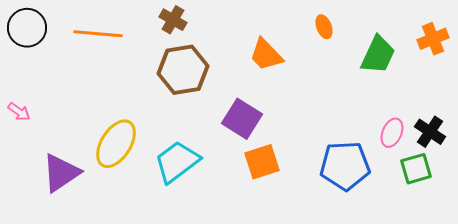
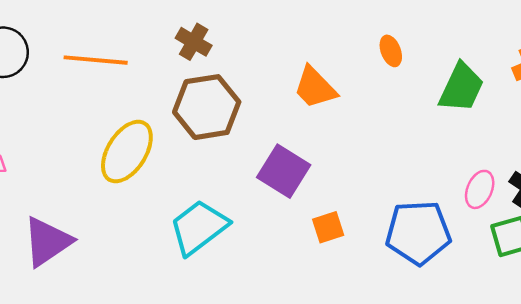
yellow ellipse: (116, 144) -> (127, 152), moved
orange square: (262, 162) -> (328, 227), moved, size x0.7

